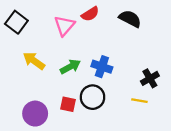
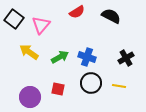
pink triangle: (64, 26) -> (41, 25), moved
black cross: (150, 78) -> (126, 58), moved
black circle: (93, 97) -> (91, 83), moved

